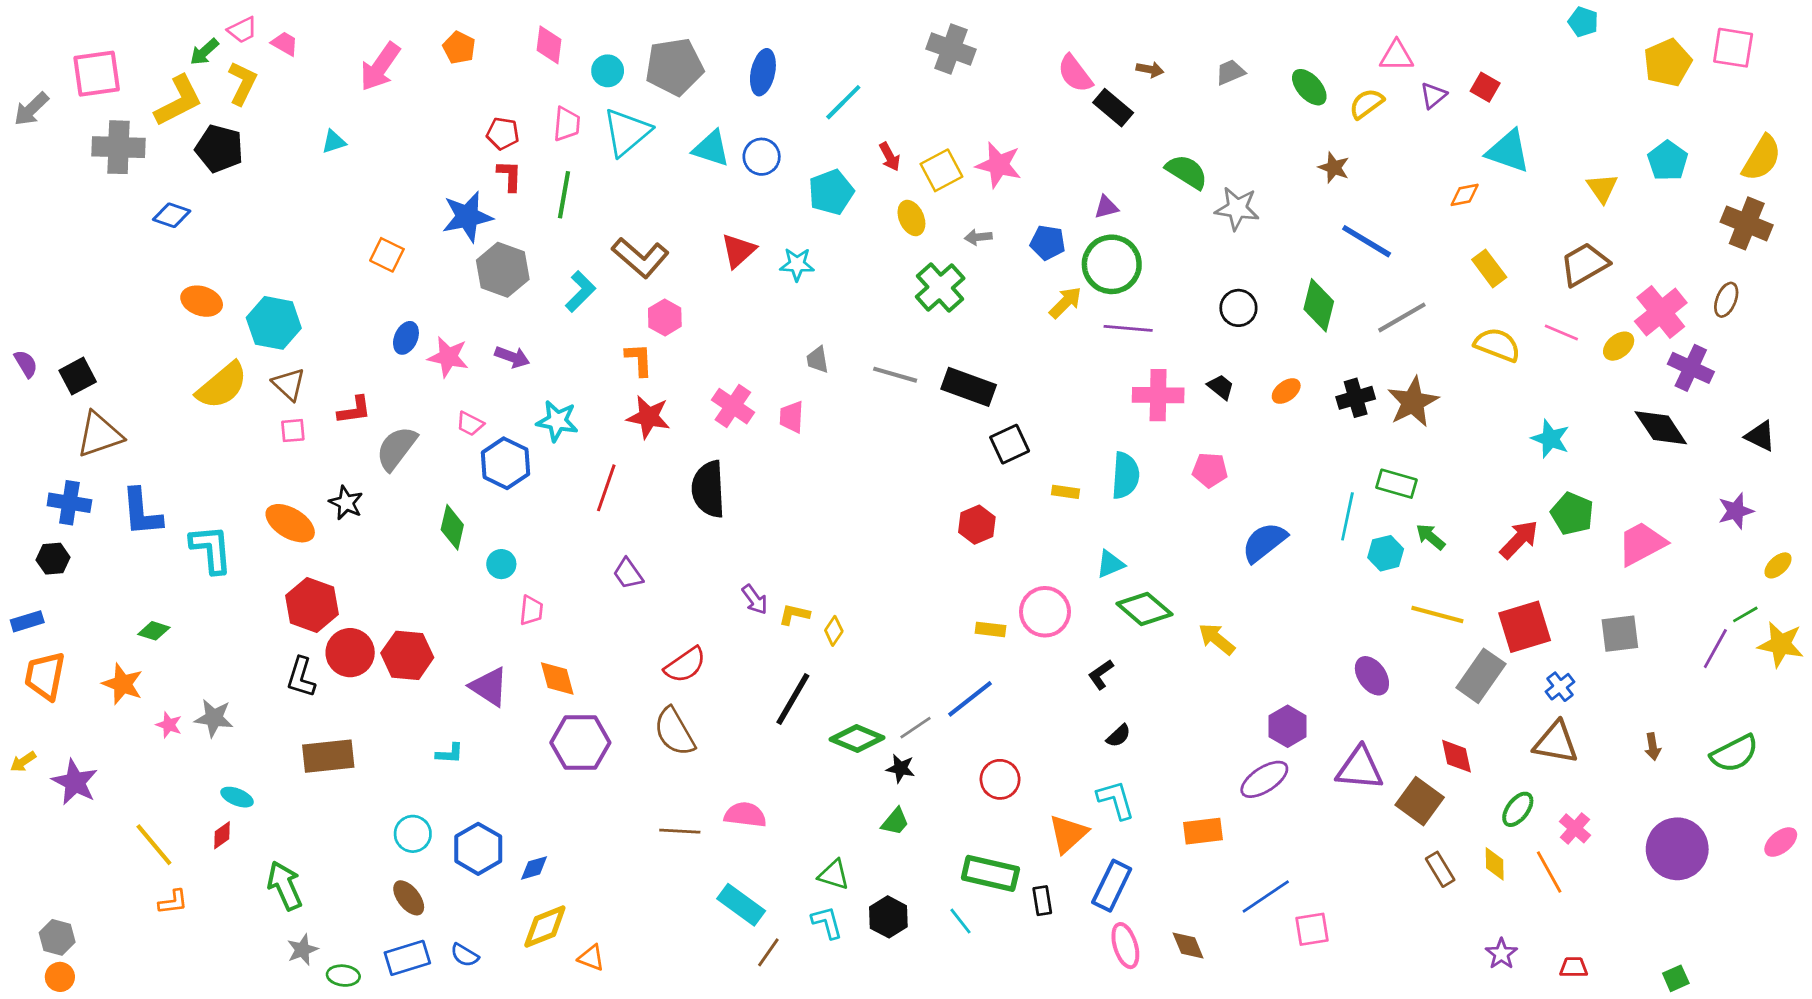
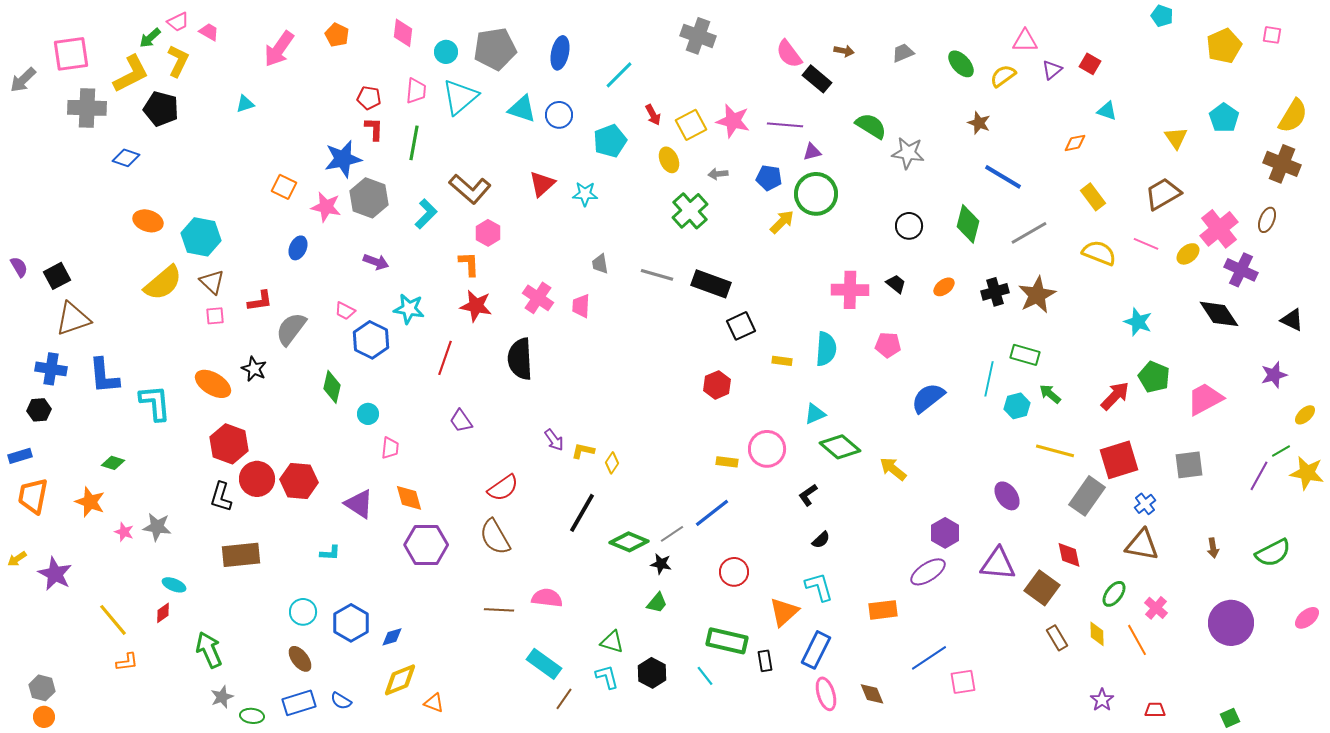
pink square: (1733, 48) -> (1272, 35), size x0.6
cyan triangle: (1508, 151) -> (1107, 111), size x0.6
purple line: (1128, 328) -> (785, 125), moved
pink star: (448, 357) -> (326, 207), moved

